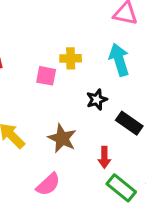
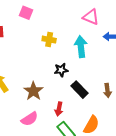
pink square: (46, 76) -> (26, 13), moved
pink semicircle: (48, 184) -> (29, 119), moved

